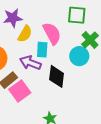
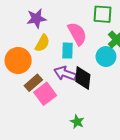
yellow semicircle: (25, 34) -> (42, 43), moved
purple arrow: (30, 63) -> (65, 73), moved

